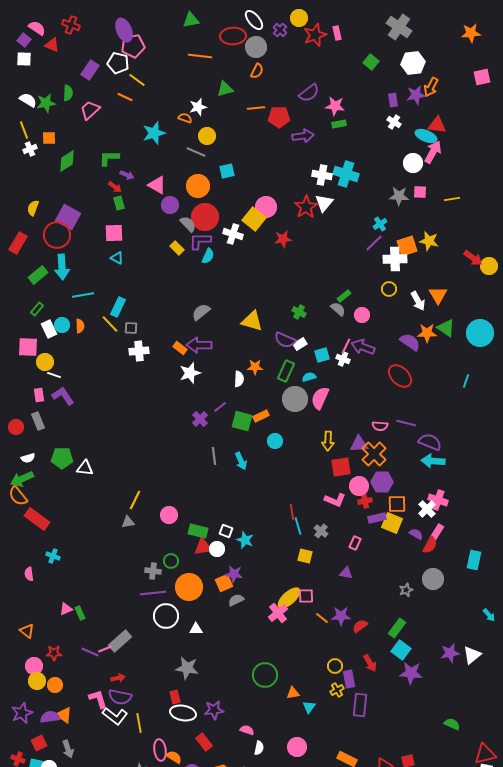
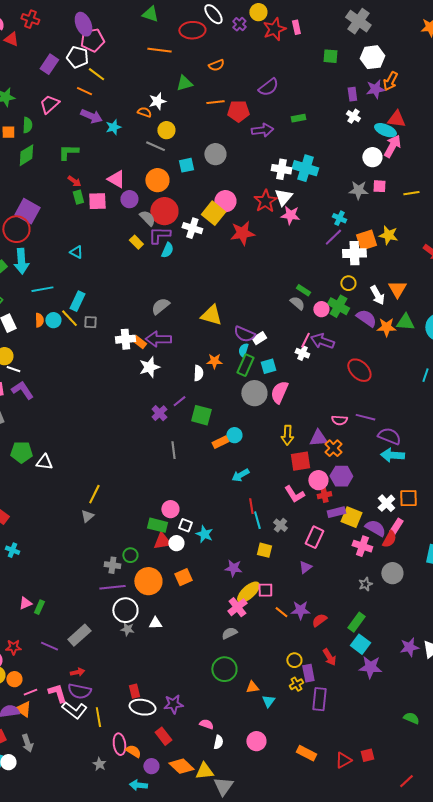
green triangle: (191, 20) -> (150, 14), turned 30
gray circle: (256, 47) -> (215, 154), moved
green square: (371, 62) -> (330, 56), turned -35
orange semicircle: (257, 71) -> (216, 65), turned 42
green semicircle: (68, 93) -> (27, 125), moved
pink star: (335, 106) -> (290, 215), moved
cyan star: (154, 133) -> (113, 127), size x0.7
purple arrow: (127, 175) -> (91, 116), moved, size x1.5
cyan cross: (380, 224) -> (339, 218), turned -32
pink square: (114, 233) -> (97, 201), moved
red star: (283, 239) -> (242, 233), size x1.4
green rectangle: (344, 296) -> (303, 290), turned 72
green cross: (299, 312) -> (338, 306), moved, size x1.5
cyan circle: (62, 325) -> (53, 320), moved
green triangle: (446, 328) -> (405, 322), turned -30
purple semicircle: (410, 342) -> (366, 318), moved
white cross: (139, 351) -> (125, 339), moved
cyan square: (322, 355) -> (268, 366), moved
cyan semicircle: (309, 377) -> (243, 350), moved, turned -56
orange rectangle: (261, 416) -> (220, 442), moved
orange cross: (374, 454) -> (333, 448), size x0.7
cyan arrow: (241, 461) -> (240, 475), moved, turned 84
pink L-shape: (335, 500) -> (294, 494), turned 35
pink cross: (438, 500) -> (362, 546), moved
orange square: (397, 504) -> (408, 498), moved
pink circle: (169, 515) -> (170, 509), moved
gray triangle: (128, 522) -> (87, 516), turned -32
purple semicircle: (416, 534) -> (375, 528), size x1.5
pink rectangle: (355, 543) -> (314, 537), size x1.5
purple triangle: (346, 573) -> (305, 567), turned -48
purple star: (234, 574) -> (233, 568), moved
gray semicircle: (236, 600) -> (229, 633), moved
green rectangle: (80, 613) -> (39, 607), turned 48
pink line: (105, 649) -> (30, 692), moved
gray star: (187, 668) -> (127, 629), moved, size x0.6

